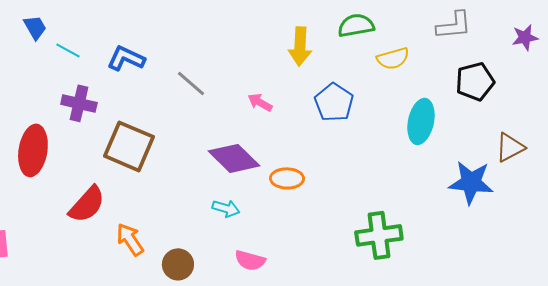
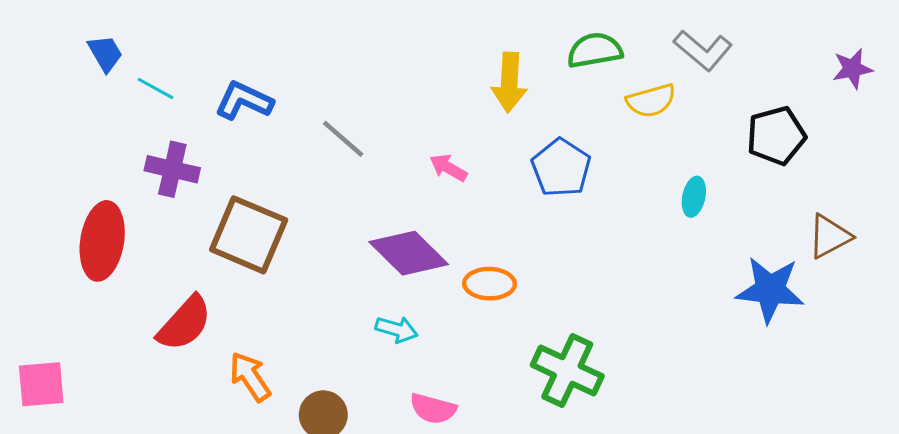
gray L-shape: (454, 25) -> (703, 50), moved, turned 45
cyan ellipse: (421, 121) -> (694, 197), size x0.6
green cross: (379, 235) -> (567, 371), moved, turned 33

